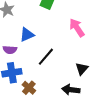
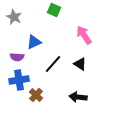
black triangle: (82, 69) -> (80, 64), moved, turned -40

